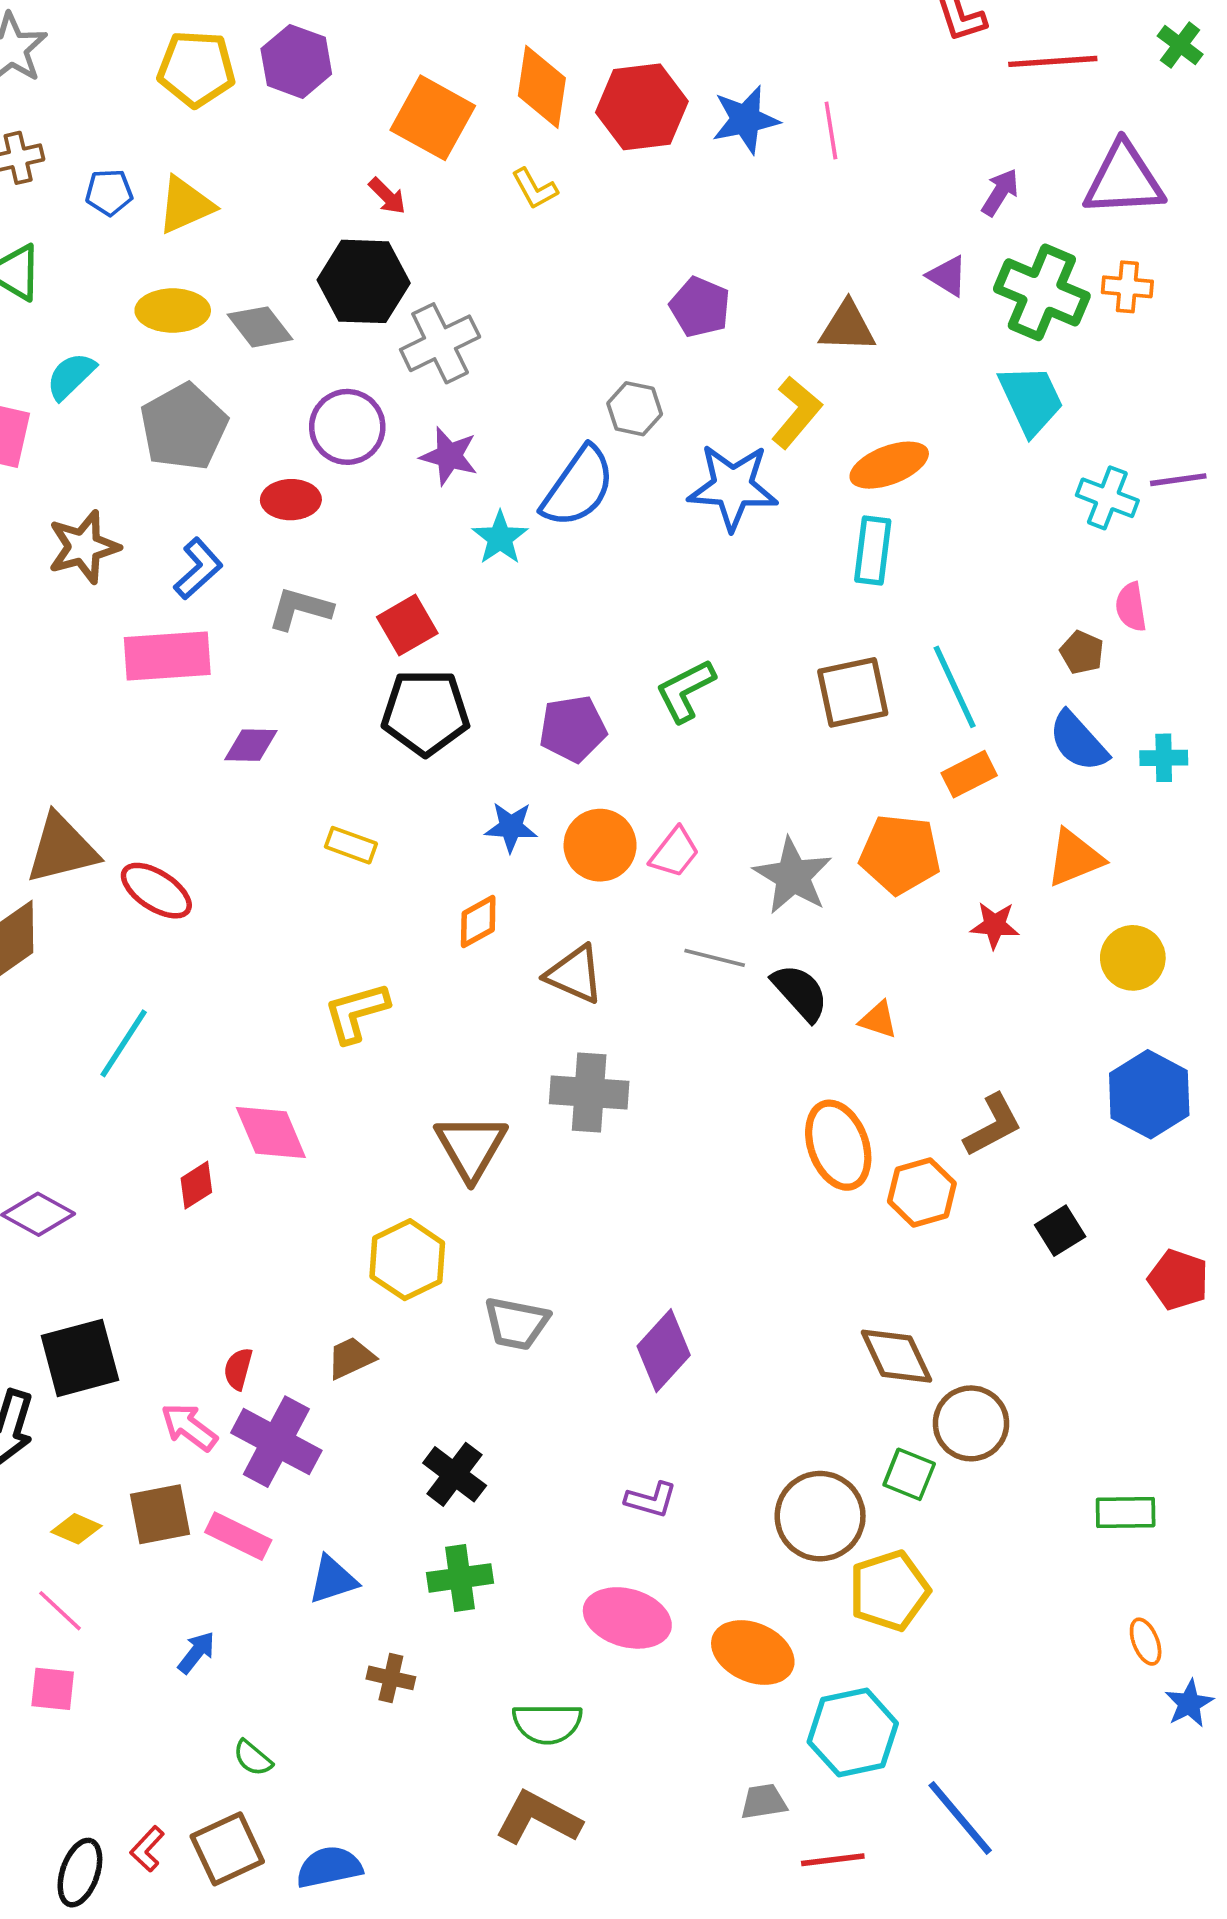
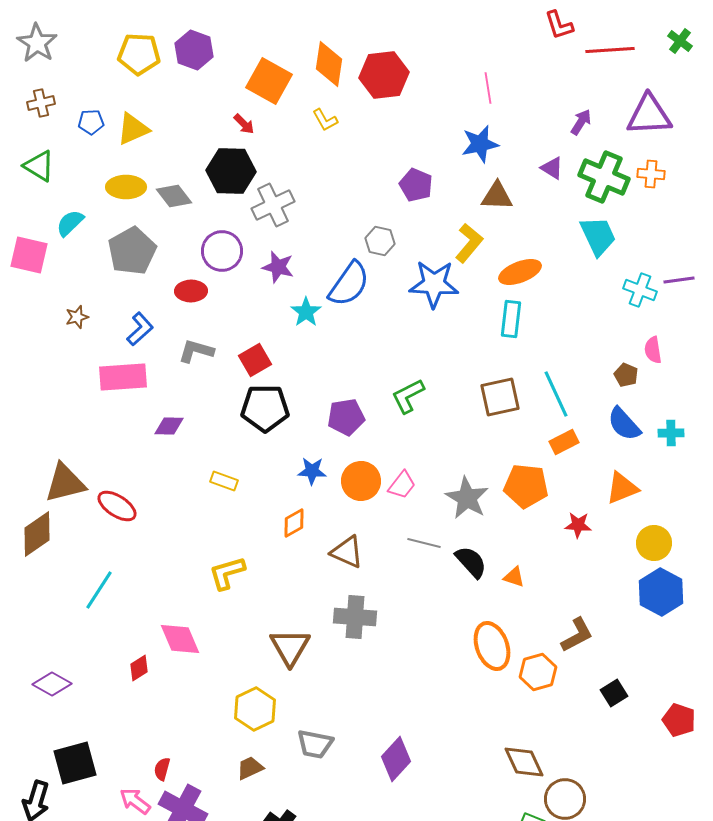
blue star: (745, 120) -> (480, 144), moved
brown star: (84, 547) -> (77, 317), size x0.6
blue hexagon: (1149, 1094) -> (661, 592), moved
brown trapezoid: (351, 1358) -> (250, 768), moved

